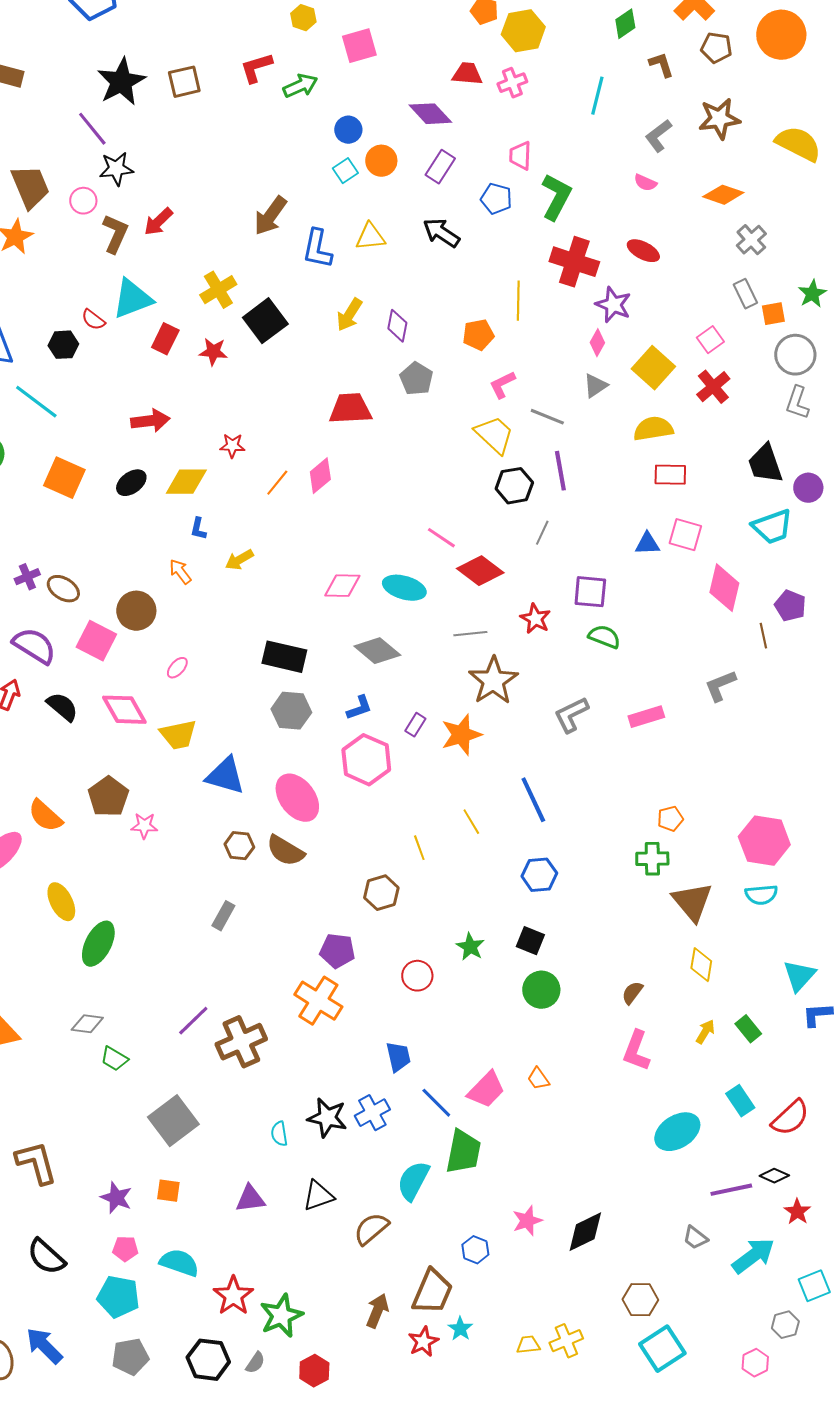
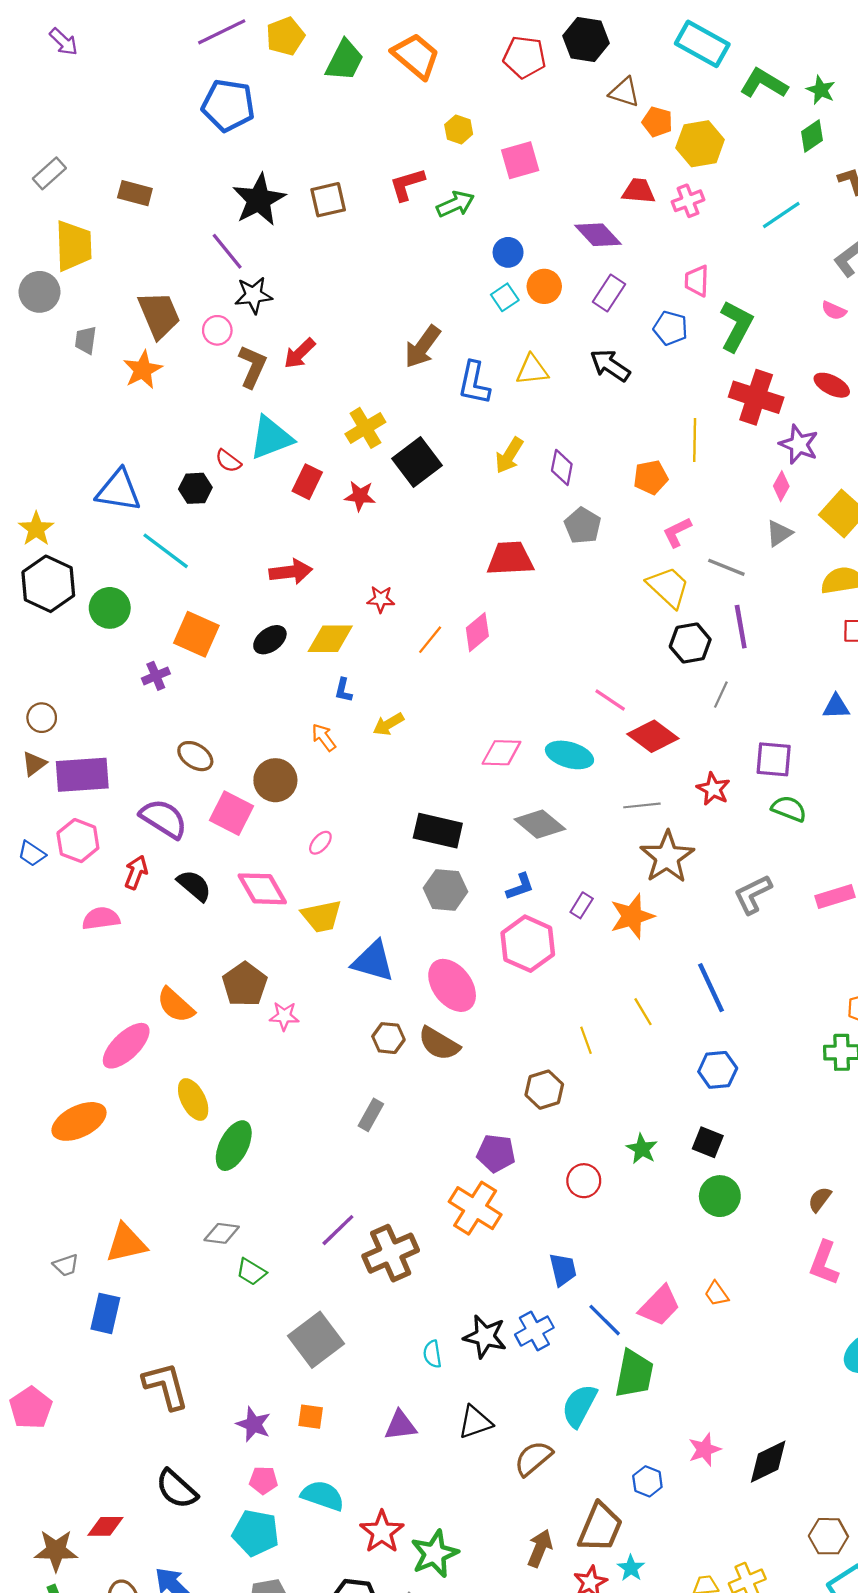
cyan line: (597, 96) -> (781, 215), turned 42
purple cross: (27, 577) -> (156, 676), moved

